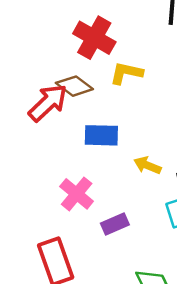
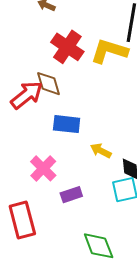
yellow L-shape: (126, 73) -> (109, 51), moved, size x1.4
brown diamond: (74, 86) -> (49, 84), turned 32

